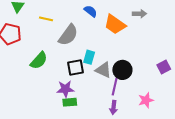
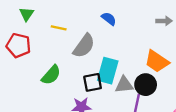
orange trapezoid: (115, 24) -> (157, 61), moved
cyan rectangle: (89, 57) -> (108, 71), size x1.6
gray triangle: (103, 70) -> (124, 85), turned -30

